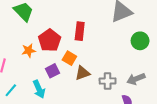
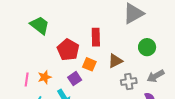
green circle: (140, 41) -> (147, 47), moved
orange star: (29, 51) -> (45, 77), moved
brown triangle: (82, 73) -> (115, 61), moved

